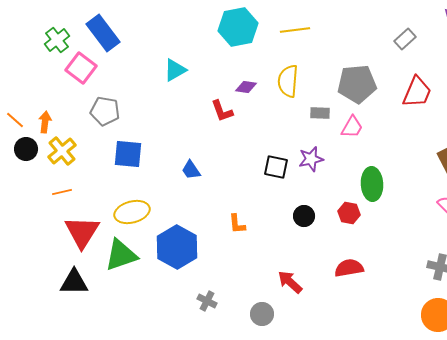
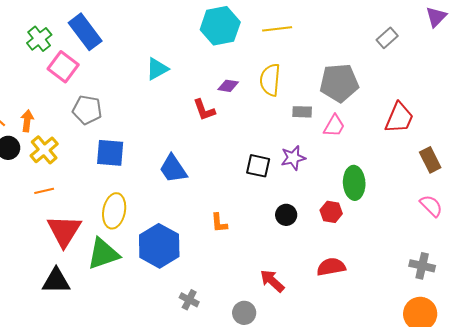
red trapezoid: (417, 92) -> (399, 118), moved
blue trapezoid: (191, 170) -> (173, 169), size x1.5
yellow ellipse: (132, 212) -> (114, 211), turned -64

